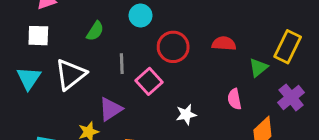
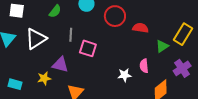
red circle: (173, 47) -> (115, 16), moved
pink square: (149, 81) -> (88, 48), turned -36
purple triangle: (110, 109) -> (60, 65), turned 42
white star: (186, 114) -> (124, 75), moved

